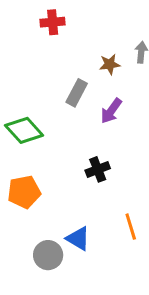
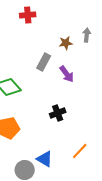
purple arrow: (111, 111) -> (67, 74), turned -72
orange line: (131, 227) -> (80, 151), turned 60

